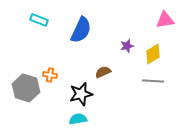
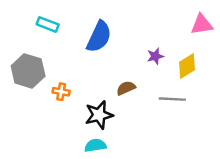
gray line: (153, 81) -> (172, 99), moved
gray hexagon: (26, 88) -> (28, 71), moved

